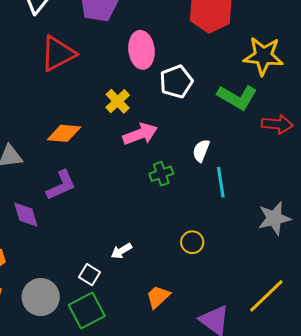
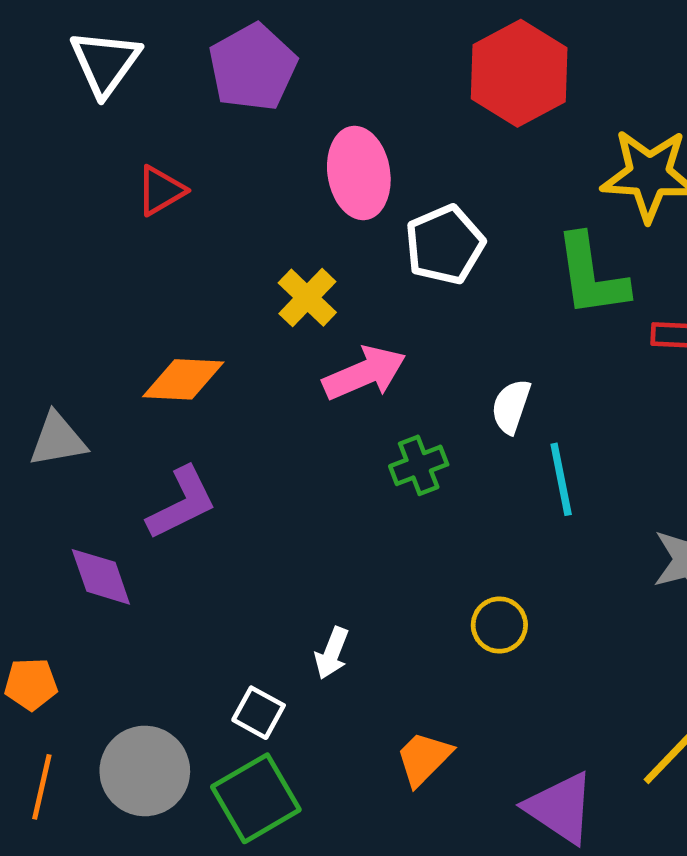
red triangle: (58, 54) -> (161, 191), size x0.6
green L-shape: (237, 97) -> (591, 276), turned 54
white arrow: (121, 251) -> (332, 653), turned -35

